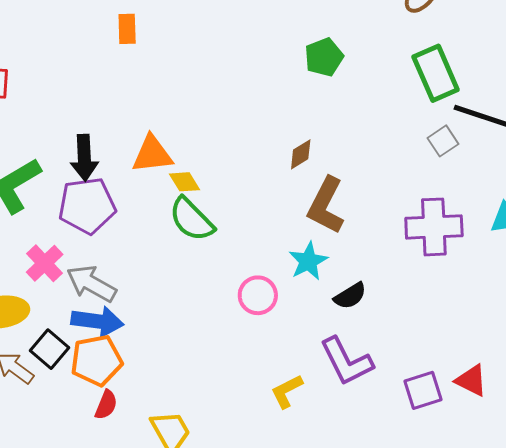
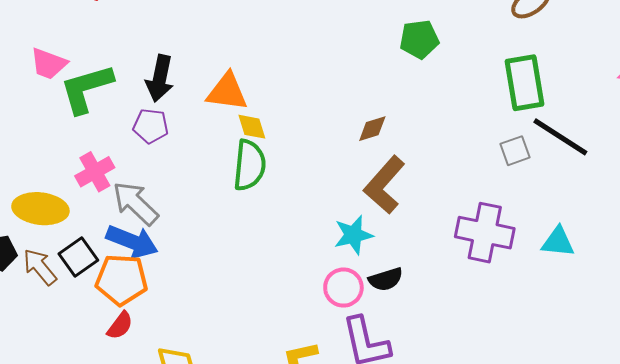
purple pentagon: (87, 206) -> (151, 126), size x0.6
green semicircle: (192, 219) -> (249, 165), turned -144
pink circle: (258, 295) -> (343, 288), moved

